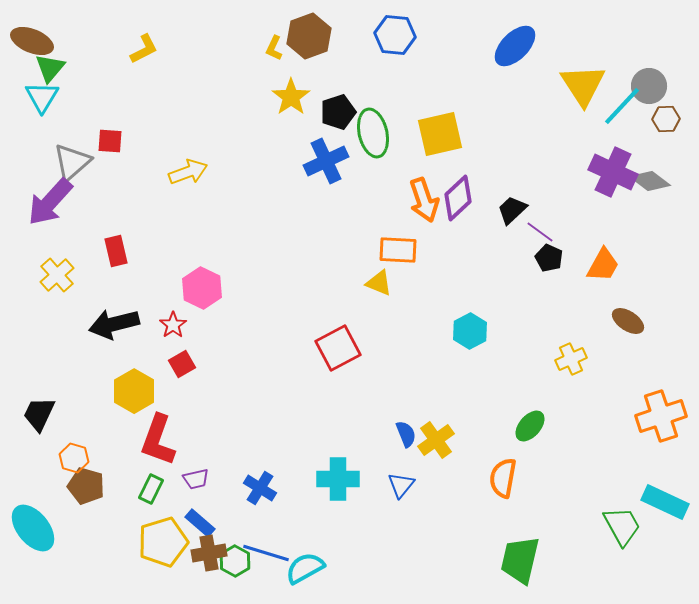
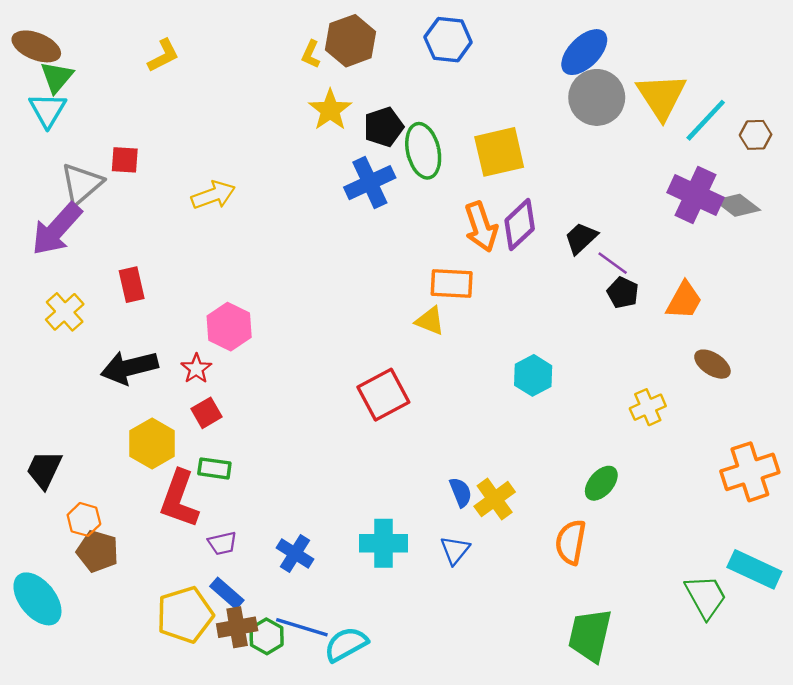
gray circle: (649, 86) -> (597, 97), moved, size x1.4
green rectangle: (151, 489) -> (214, 468), moved, turned 72

